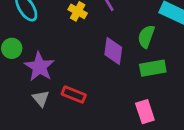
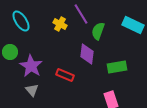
green semicircle: (146, 36) -> (98, 31), moved
red rectangle: (74, 94) -> (65, 75), moved

